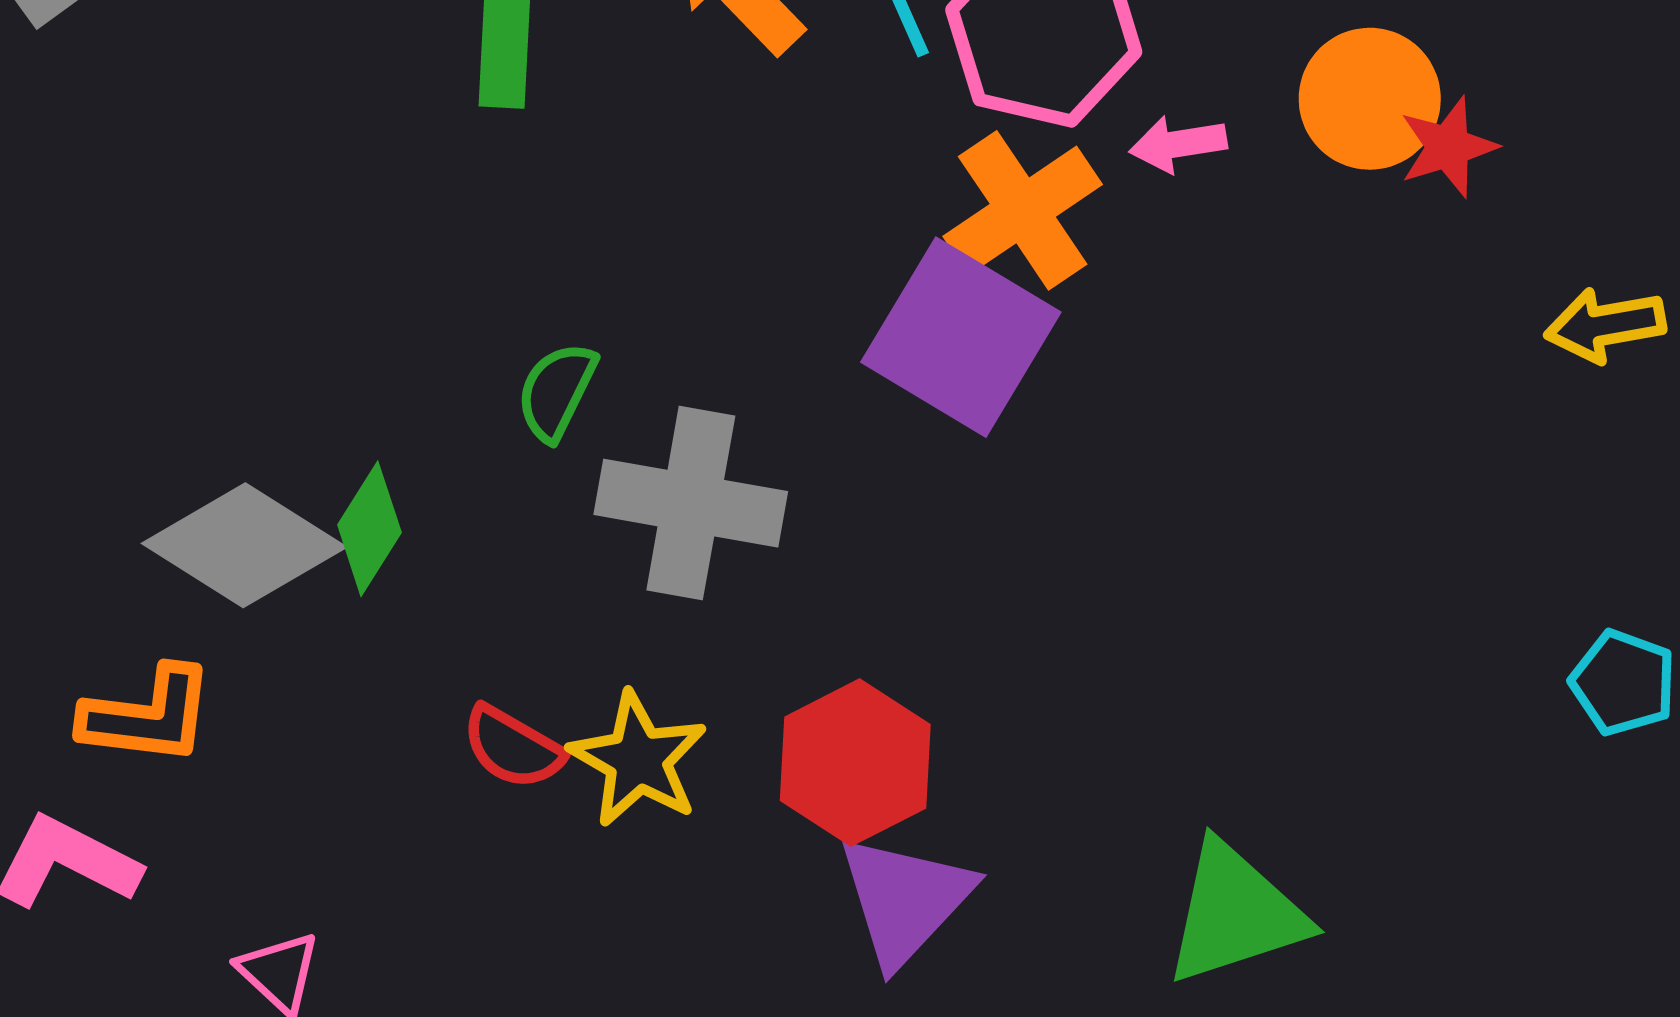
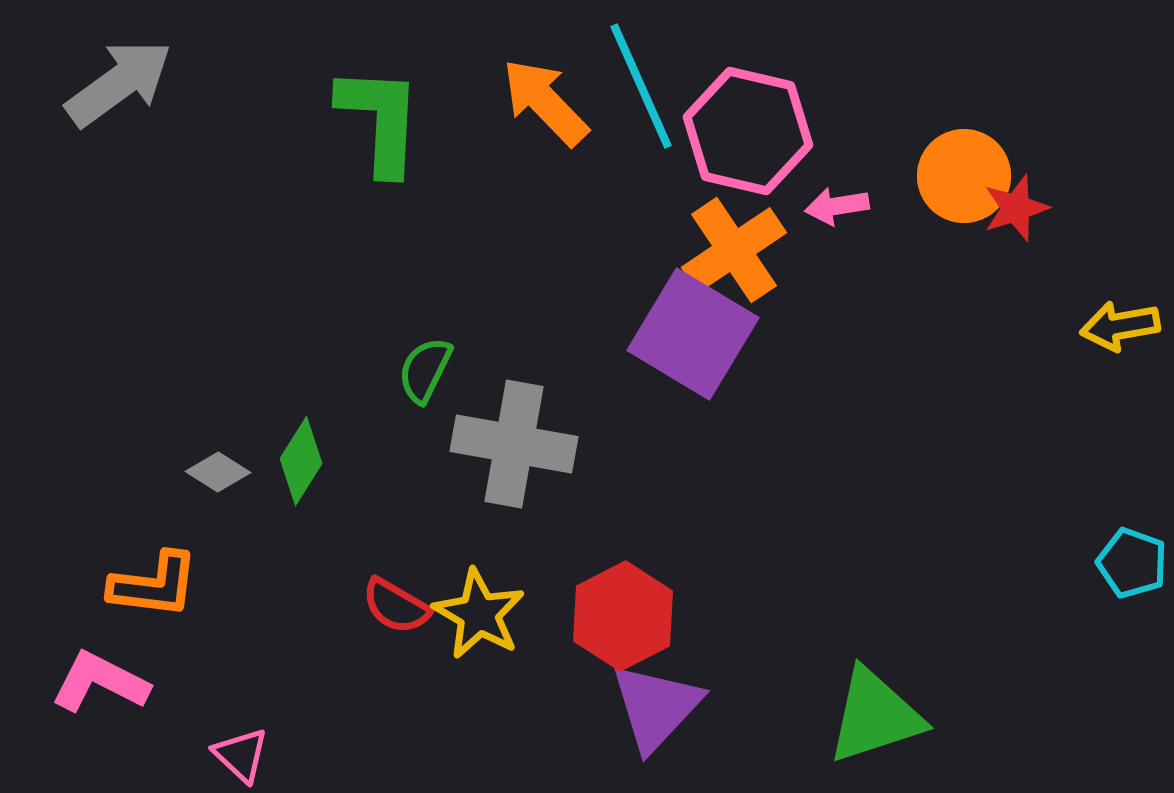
gray diamond: (244, 545) -> (218, 472), size x0.5

